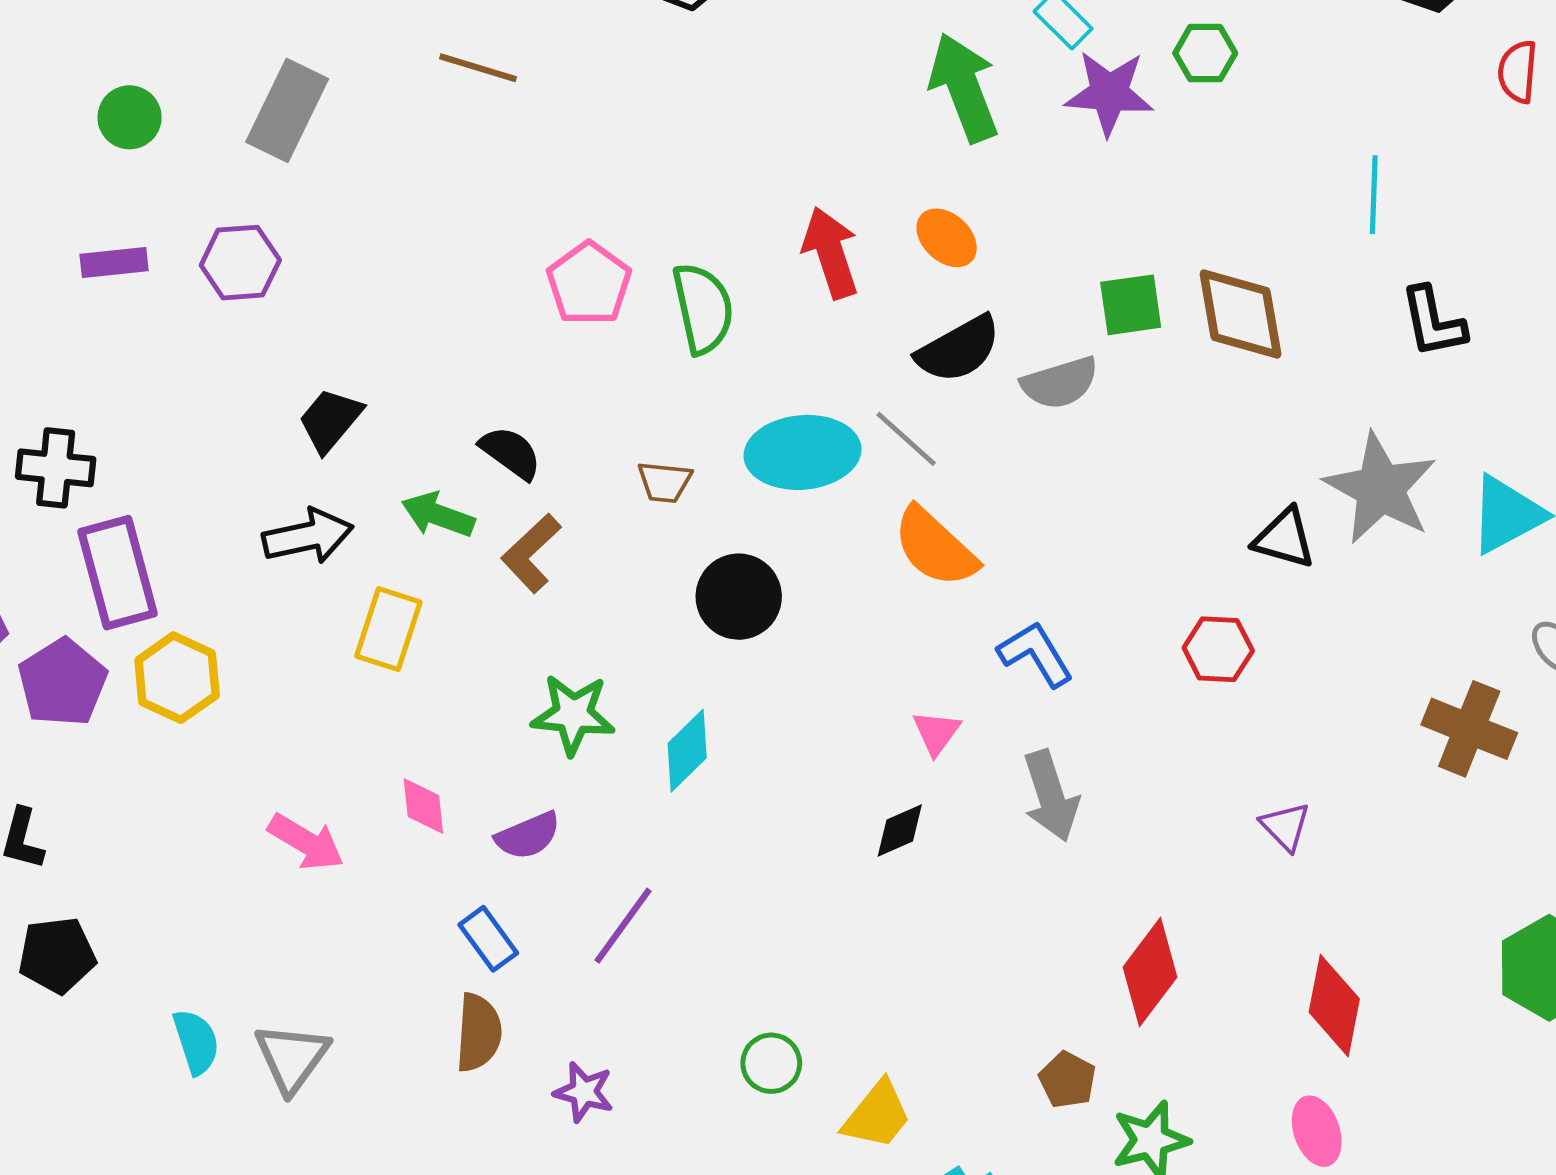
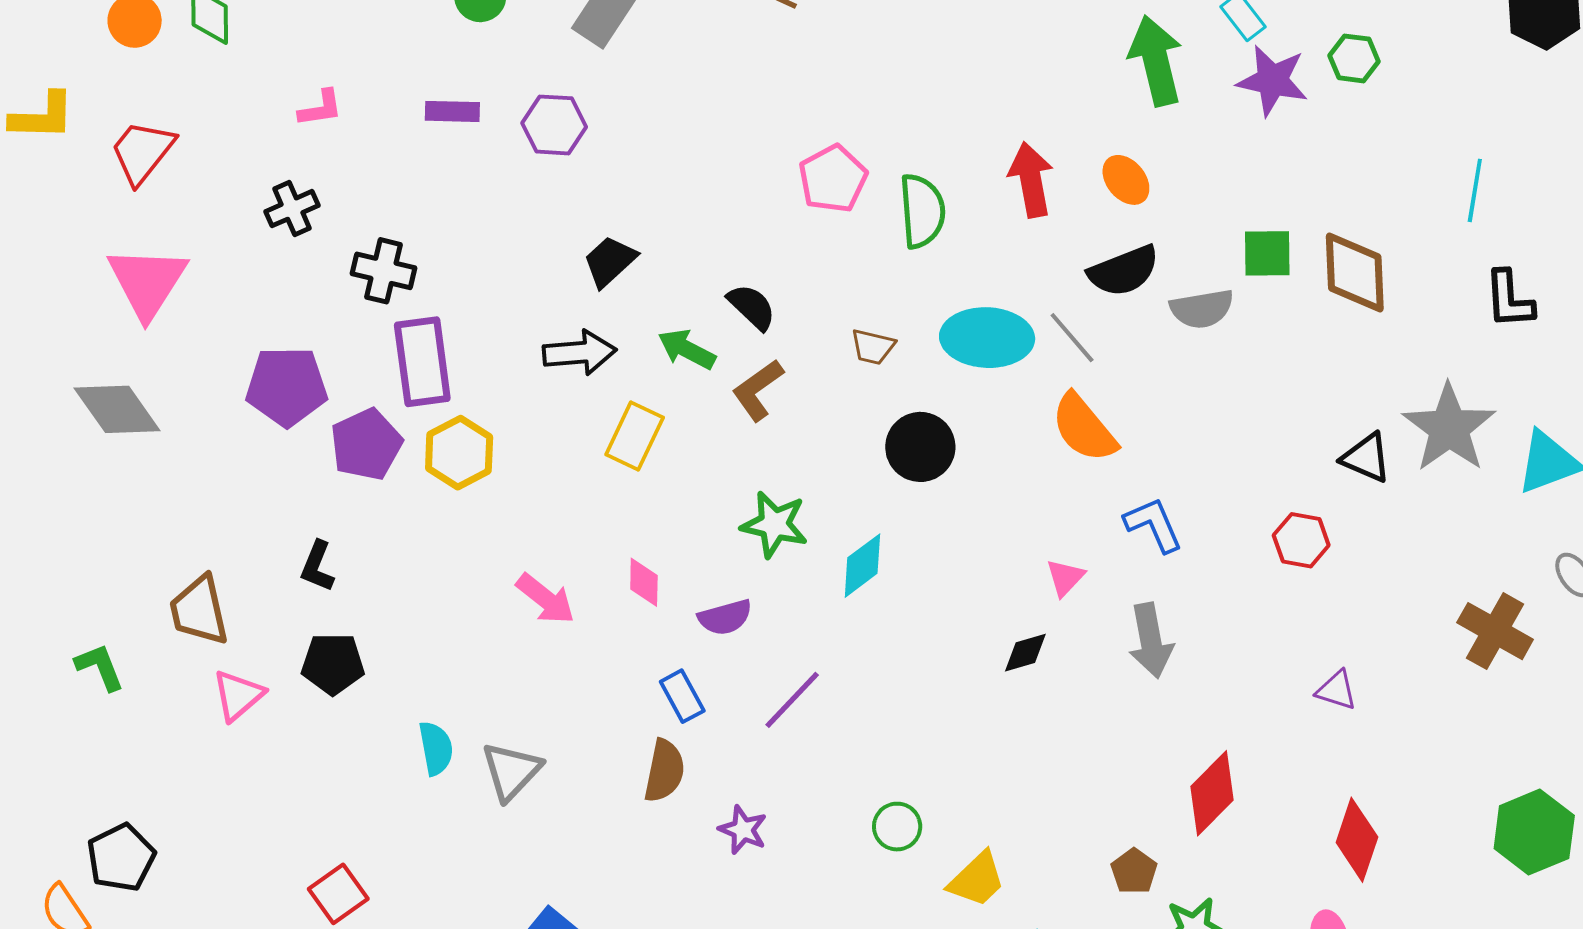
purple triangle: (1285, 826) -> (1337, 690), turned -36

